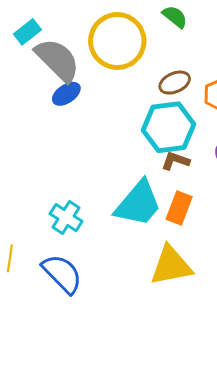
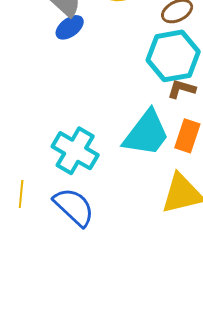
cyan cross: (66, 218) -> (75, 151), size x1.4

